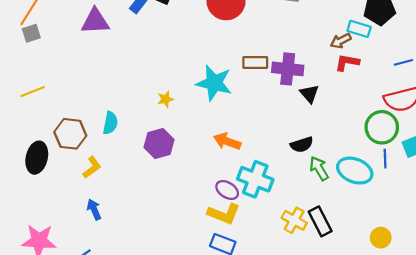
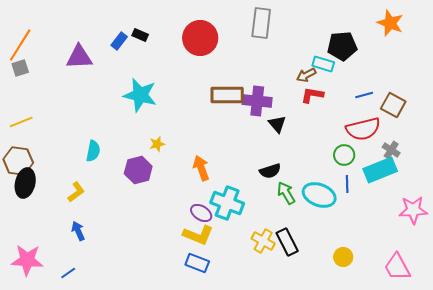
brown rectangle: (255, 62) -> (227, 95), size x1.4
cyan star: (214, 83) -> (140, 95), moved
yellow star: (165, 99) -> (157, 144), moved
green circle: (382, 127) -> (344, 155), size x0.7
brown hexagon: (70, 134) -> (18, 161), moved
orange arrow: (227, 141) -> (201, 168), turned 50

